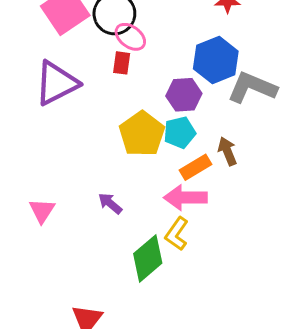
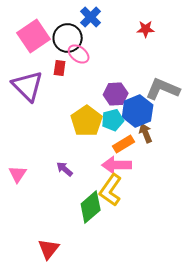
blue hexagon: (216, 60) -> (138, 111), moved
red rectangle: (122, 63) -> (60, 68), moved
purple triangle: (56, 83) -> (28, 86), turned -48
yellow L-shape: (177, 234) -> (111, 190), size x1.4

